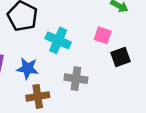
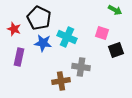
blue star: (28, 68) -> (43, 43), moved
brown cross: (38, 96) -> (61, 81), moved

